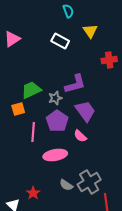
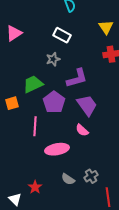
yellow triangle: (90, 31) -> (106, 27), moved
gray star: (55, 98) -> (53, 59), moved
orange square: (18, 109) -> (12, 103), moved
purple pentagon: (57, 121) -> (54, 102), moved
gray cross: (89, 182) -> (91, 176), size x0.6

